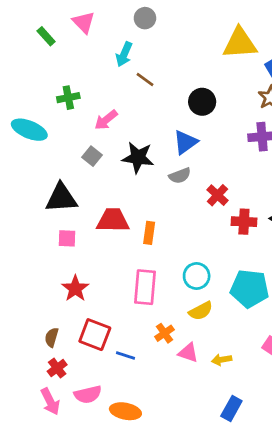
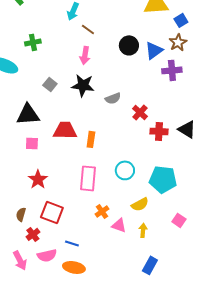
pink arrow: (106, 120) -> (85, 55), moved, turned -42
blue triangle: (185, 142) -> (154, 50), moved
yellow semicircle: (201, 311) -> (140, 204), moved
blue line: (125, 355) -> (72, 243), moved
yellow arrow: (222, 360) -> (143, 230), turned 104
red cross: (57, 368) -> (33, 234), moved

